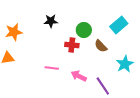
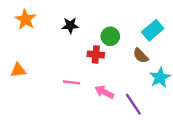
orange star: (14, 32) -> (25, 19), moved, turned -30
brown semicircle: (101, 46) -> (141, 56), moved

